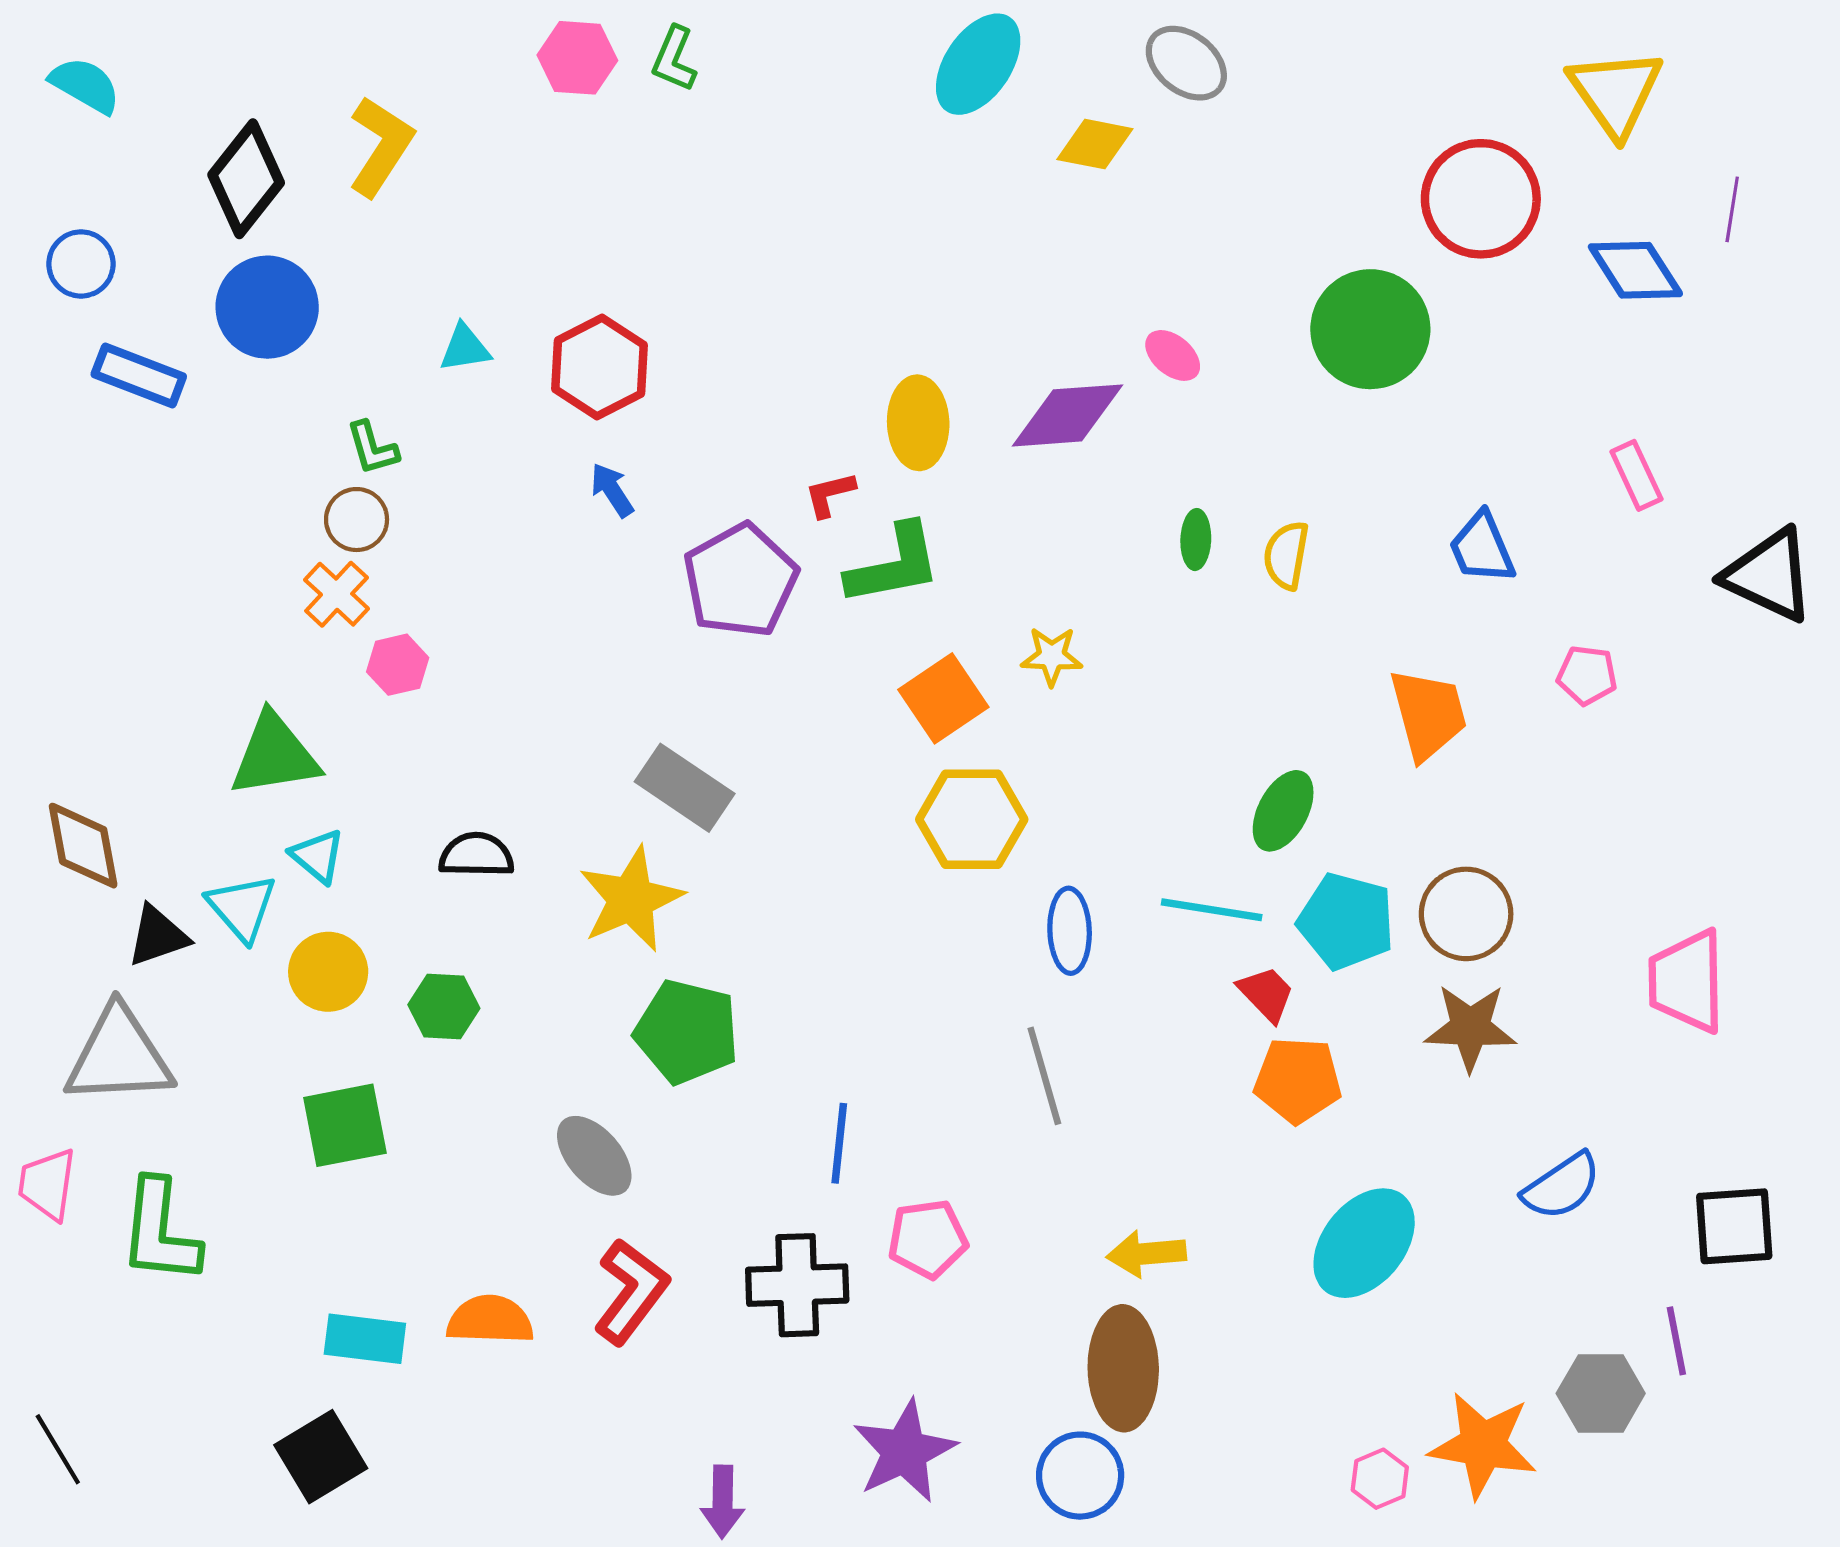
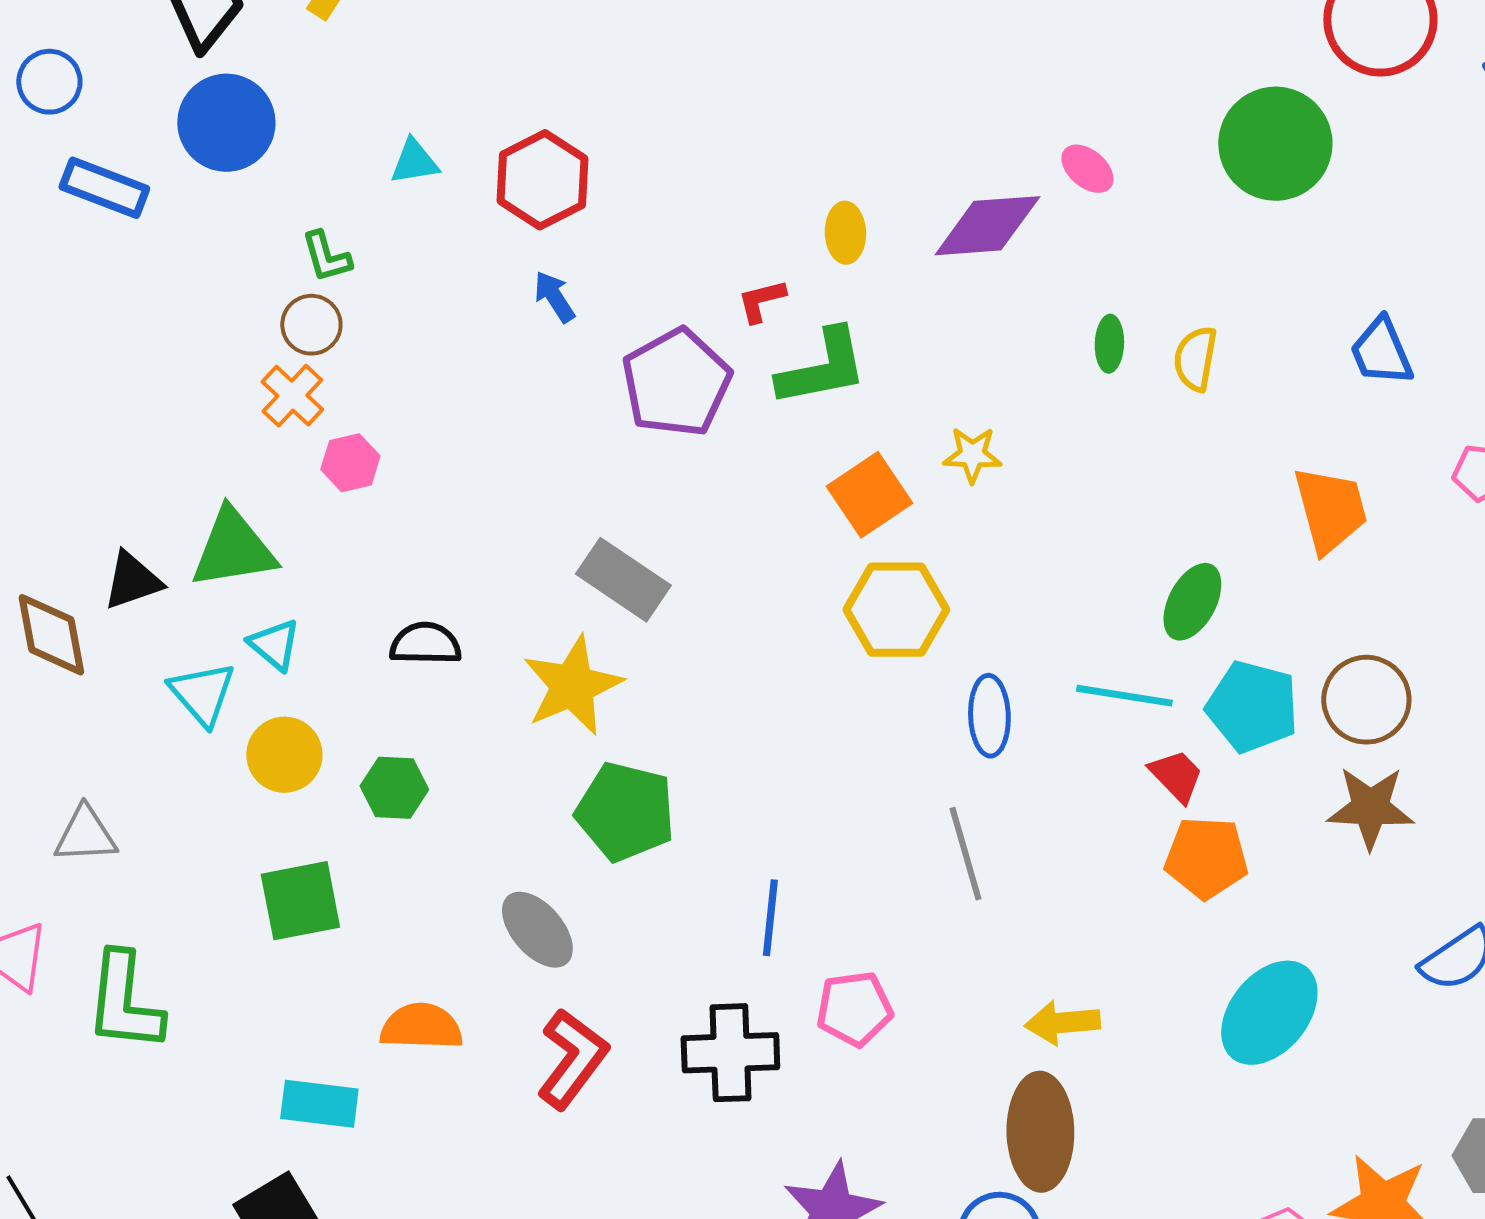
yellow ellipse: (918, 423) -> (845, 233), size x0.7
black triangle: (158, 936) -> (132, 581), moved
gray triangle: (119, 1056) -> (85, 835), size x0.6
orange semicircle: (490, 1320) -> (421, 1027), moved

